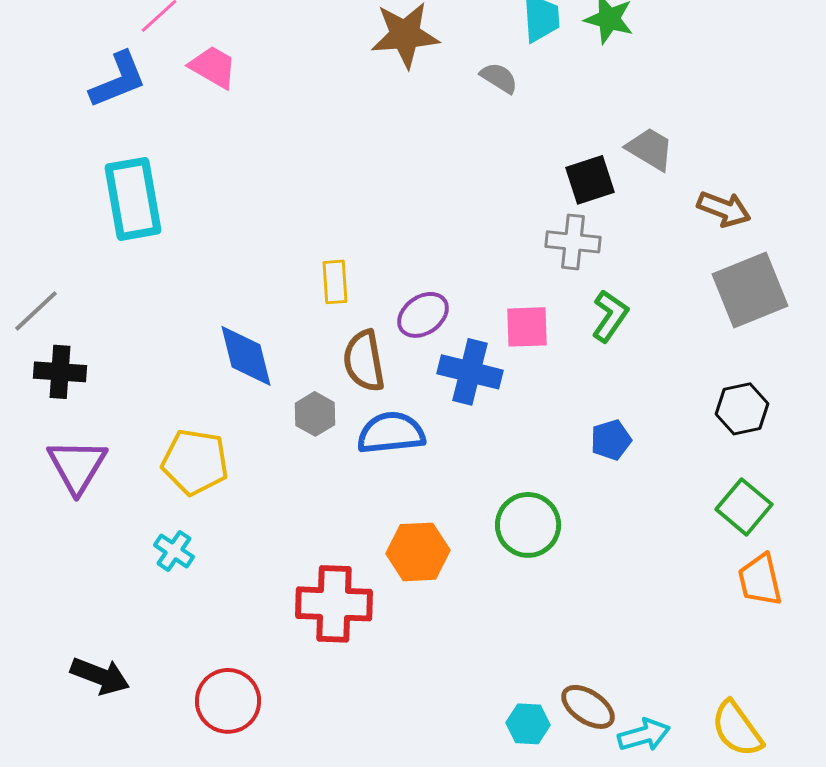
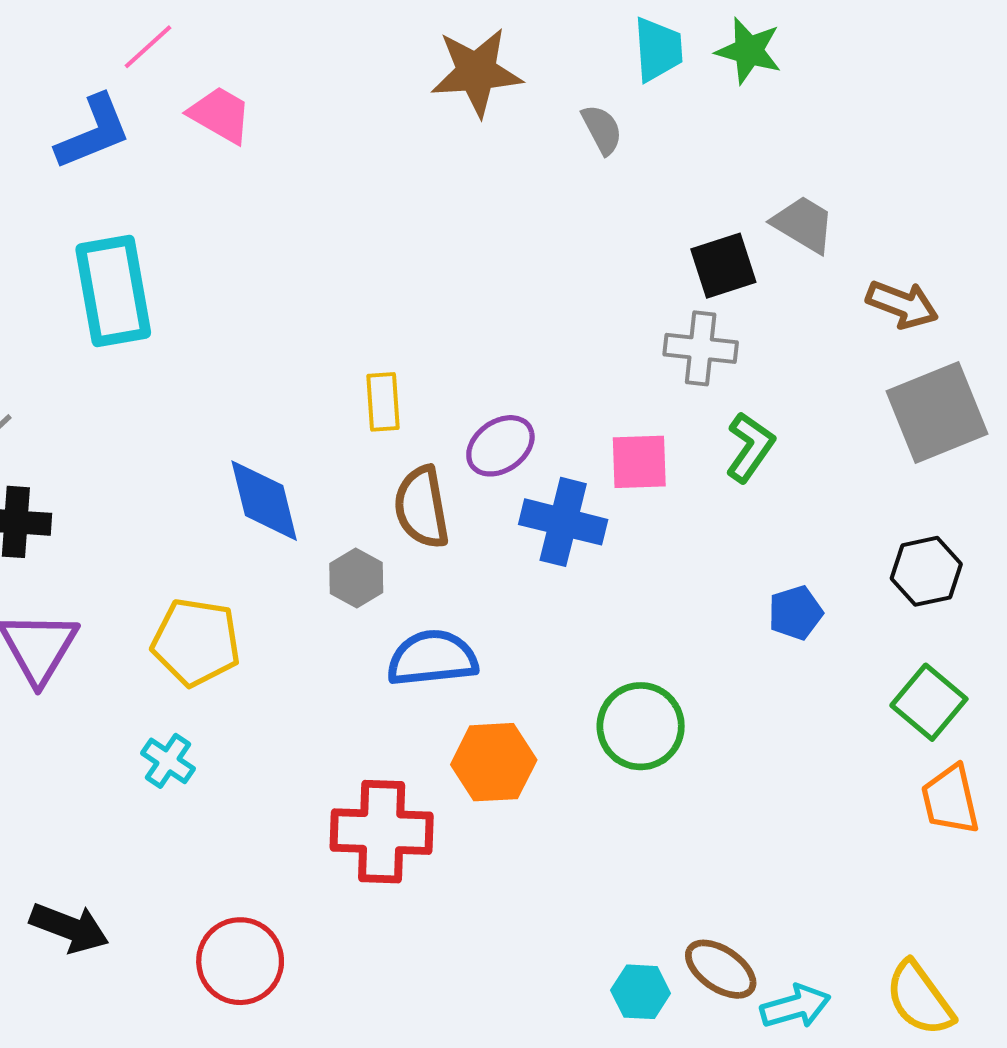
gray semicircle: (499, 78) -> (602, 129), turned 30
blue semicircle: (391, 433) -> (432, 658), moved
blue pentagon: (611, 440) -> (795, 613), moved

